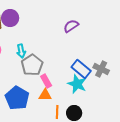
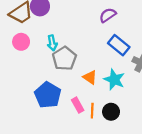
blue rectangle: (81, 69) -> (119, 45), moved
pink rectangle: (46, 81) -> (78, 105), moved
orange triangle: (45, 95) -> (90, 77), moved, turned 32

